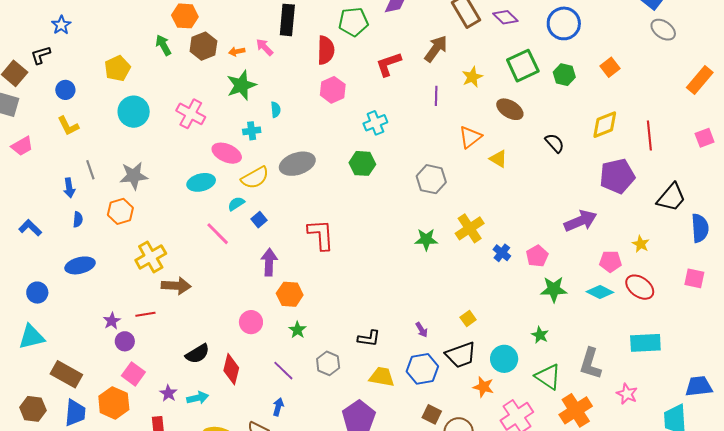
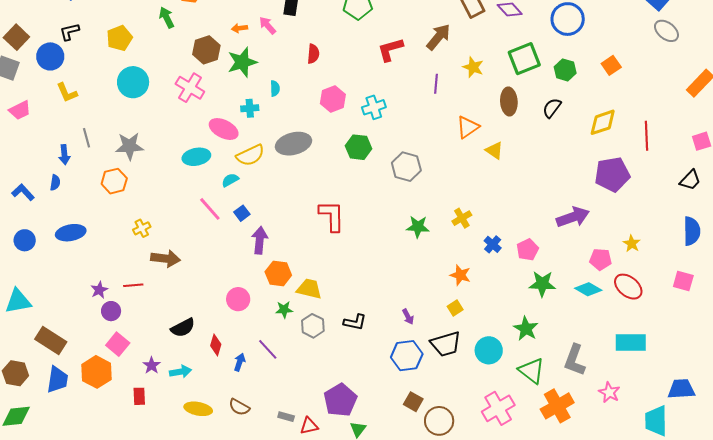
brown hexagon: (203, 46) -> (206, 50), moved
red semicircle: (326, 50) -> (313, 54), moved, size x0.7
black L-shape: (41, 55) -> (69, 32), moved
yellow star: (472, 77) -> (473, 67), turned -30
blue circle: (65, 90) -> (50, 56), moved, size x1.4
pink hexagon: (333, 90) -> (333, 99), moved
brown ellipse: (510, 109) -> (509, 101), turned 52
black semicircle: (555, 143) -> (552, 108), moved, turned -105
gray hexagon: (431, 179) -> (406, 167), moved
black trapezoid: (671, 197) -> (690, 180), moved, size x0.7
blue semicircle: (78, 219) -> (55, 183), moved
blue square: (259, 220) -> (242, 213), moved
yellow cross: (470, 228) -> (462, 218), size x0.7
red L-shape: (321, 235) -> (332, 216), moved
yellow cross: (151, 257) -> (142, 228), size x0.6
blue circle: (37, 293) -> (25, 240), moved
green star: (297, 330) -> (284, 310), turned 30
green star: (540, 335) -> (526, 329), size x1.4
gray hexagon: (328, 363) -> (313, 326), moved
red diamond: (231, 369) -> (216, 345), size x0.7
yellow trapezoid: (382, 377) -> (309, 289), moved
orange star: (483, 387) -> (460, 275), moved
blue arrow: (278, 407) -> (240, 362), moved

